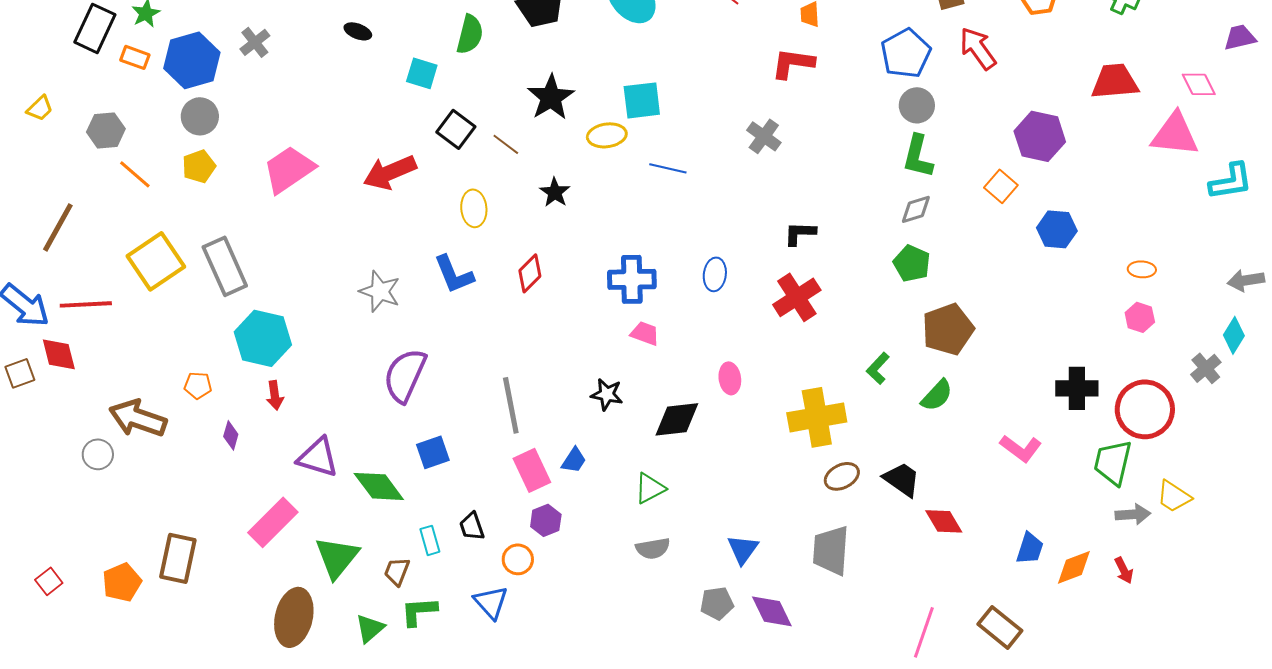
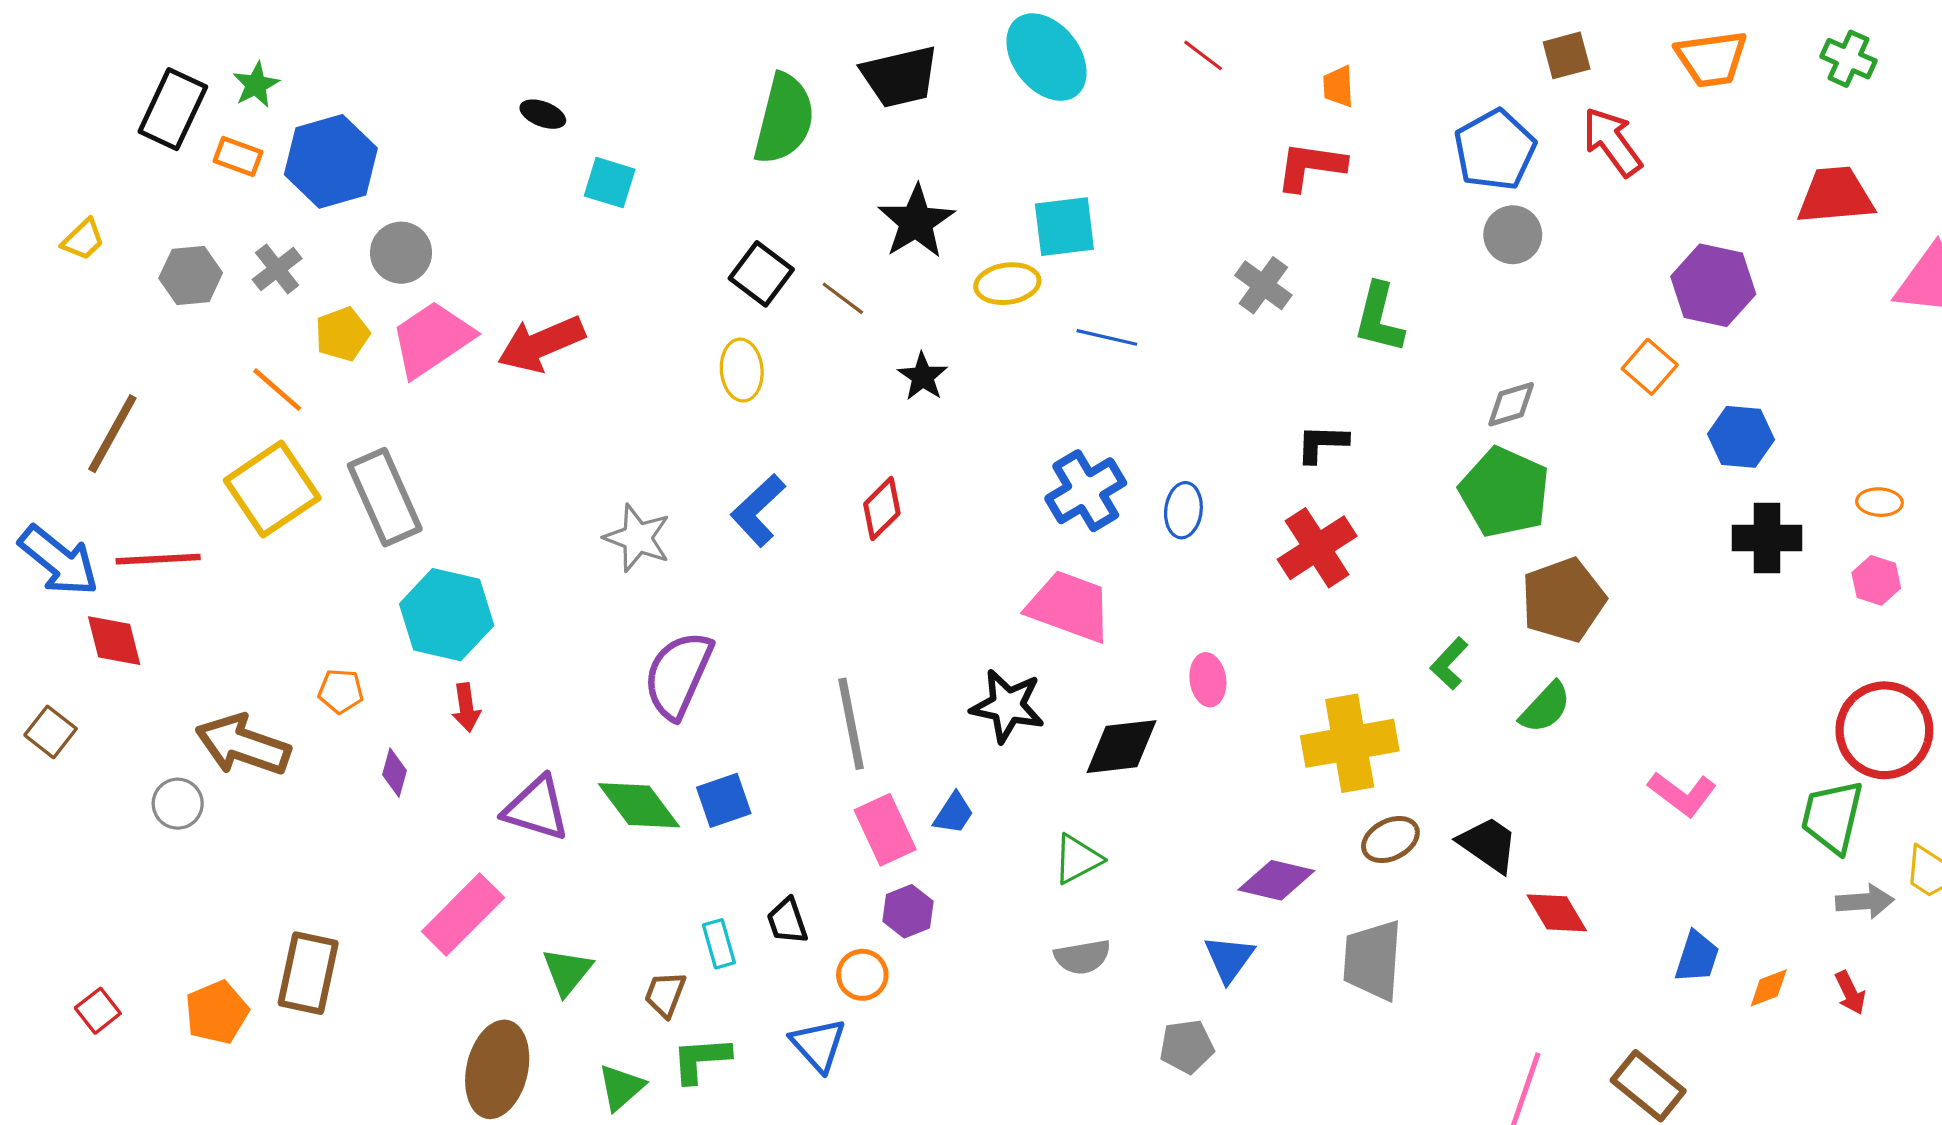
black ellipse: (358, 31) -> (543, 114), moved
green semicircle: (470, 34) -> (784, 119), size x1.4
gray cross: (255, 42) -> (277, 269), moved
cyan square: (422, 73) -> (610, 183), moved
gray circle: (200, 116) -> (401, 253), moved
green L-shape: (918, 156) -> (1379, 318), moved
pink trapezoid: (289, 169) -> (432, 339), moved
red arrow: (390, 172) -> (541, 344), moved
orange line: (135, 174) -> (277, 390), moved
yellow ellipse: (474, 208) -> (742, 370), moved
green pentagon: (912, 263) -> (1505, 492), size x1.5
blue L-shape: (454, 274) -> (758, 510), turned 69
blue cross: (632, 279) -> (1086, 491), moved, turned -30
pink trapezoid: (645, 333) -> (1069, 606), size x1.8
brown square: (20, 373) -> (51, 732), moved, turned -32
black cross: (1077, 388) -> (1767, 538), moved
black star: (607, 394) -> (1007, 706), size x1.4
green diamond: (379, 486) -> (639, 805), moved
green triangle: (337, 557) -> (567, 972), size x0.7
orange diamond: (1074, 567) -> (1769, 988), size x0.7
purple diamond: (772, 611) -> (1276, 880), moved, turned -51

